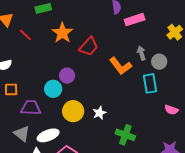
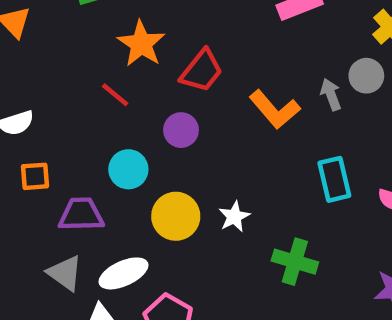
red line: (25, 35) -> (115, 95), moved
gray arrow: (141, 53) -> (331, 94), moved
gray circle: (159, 62) -> (366, 76), moved
purple circle: (67, 76) -> (181, 130), moved
cyan rectangle: (150, 83) -> (334, 179), moved

